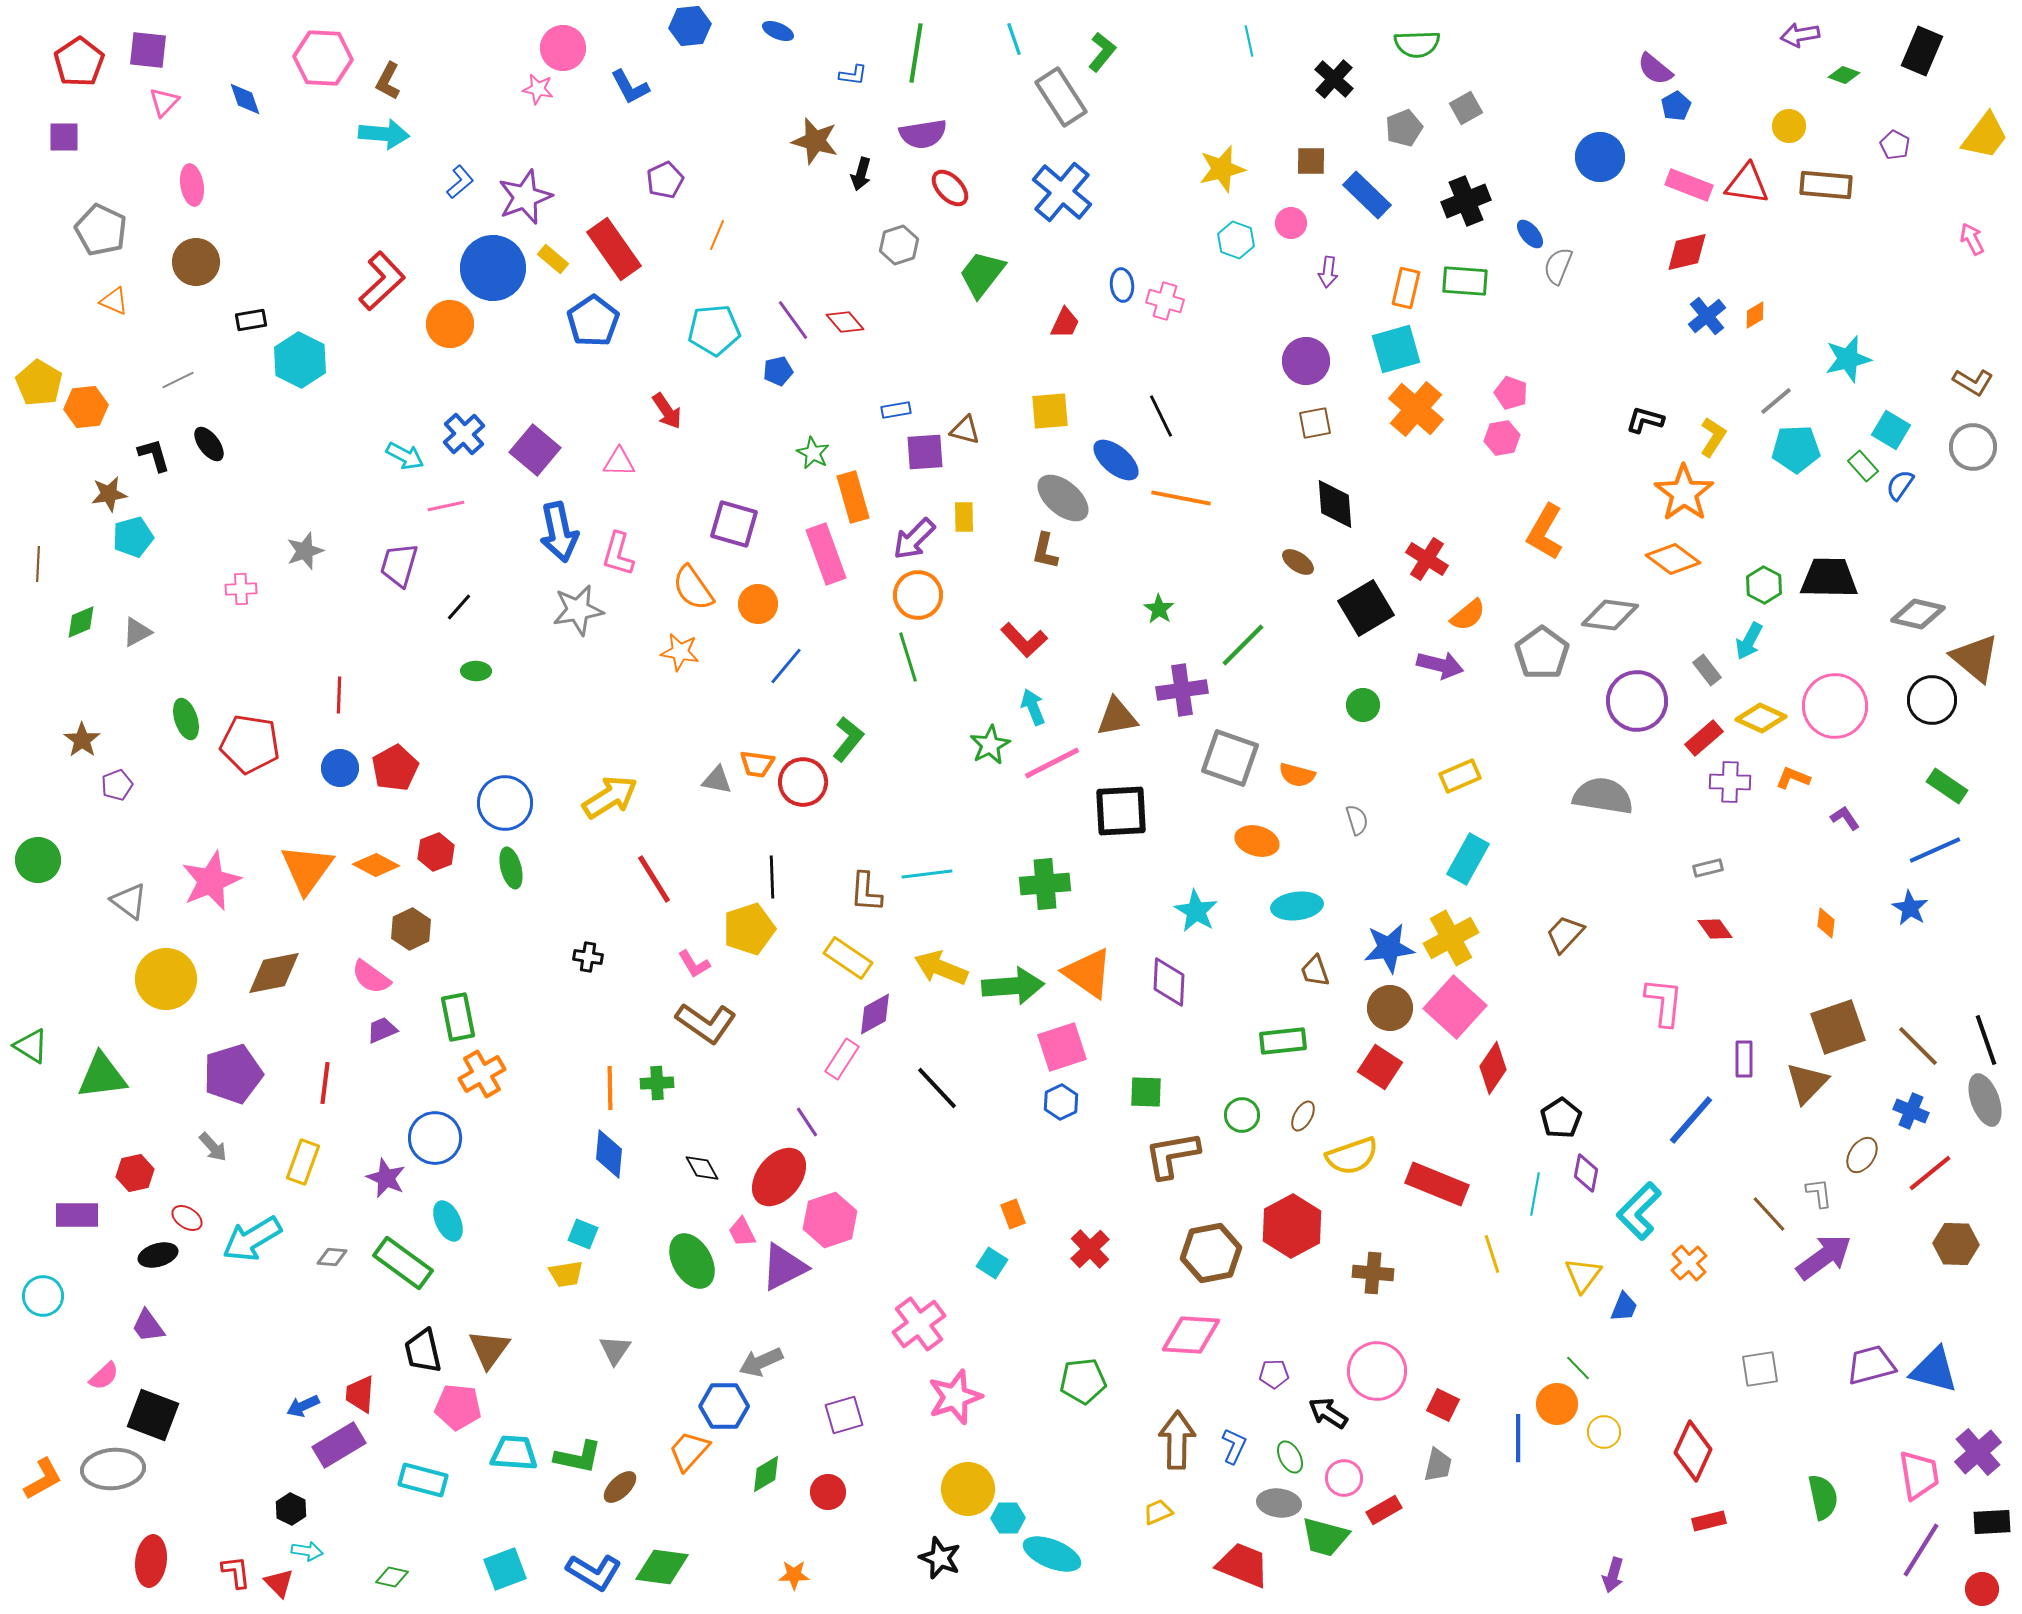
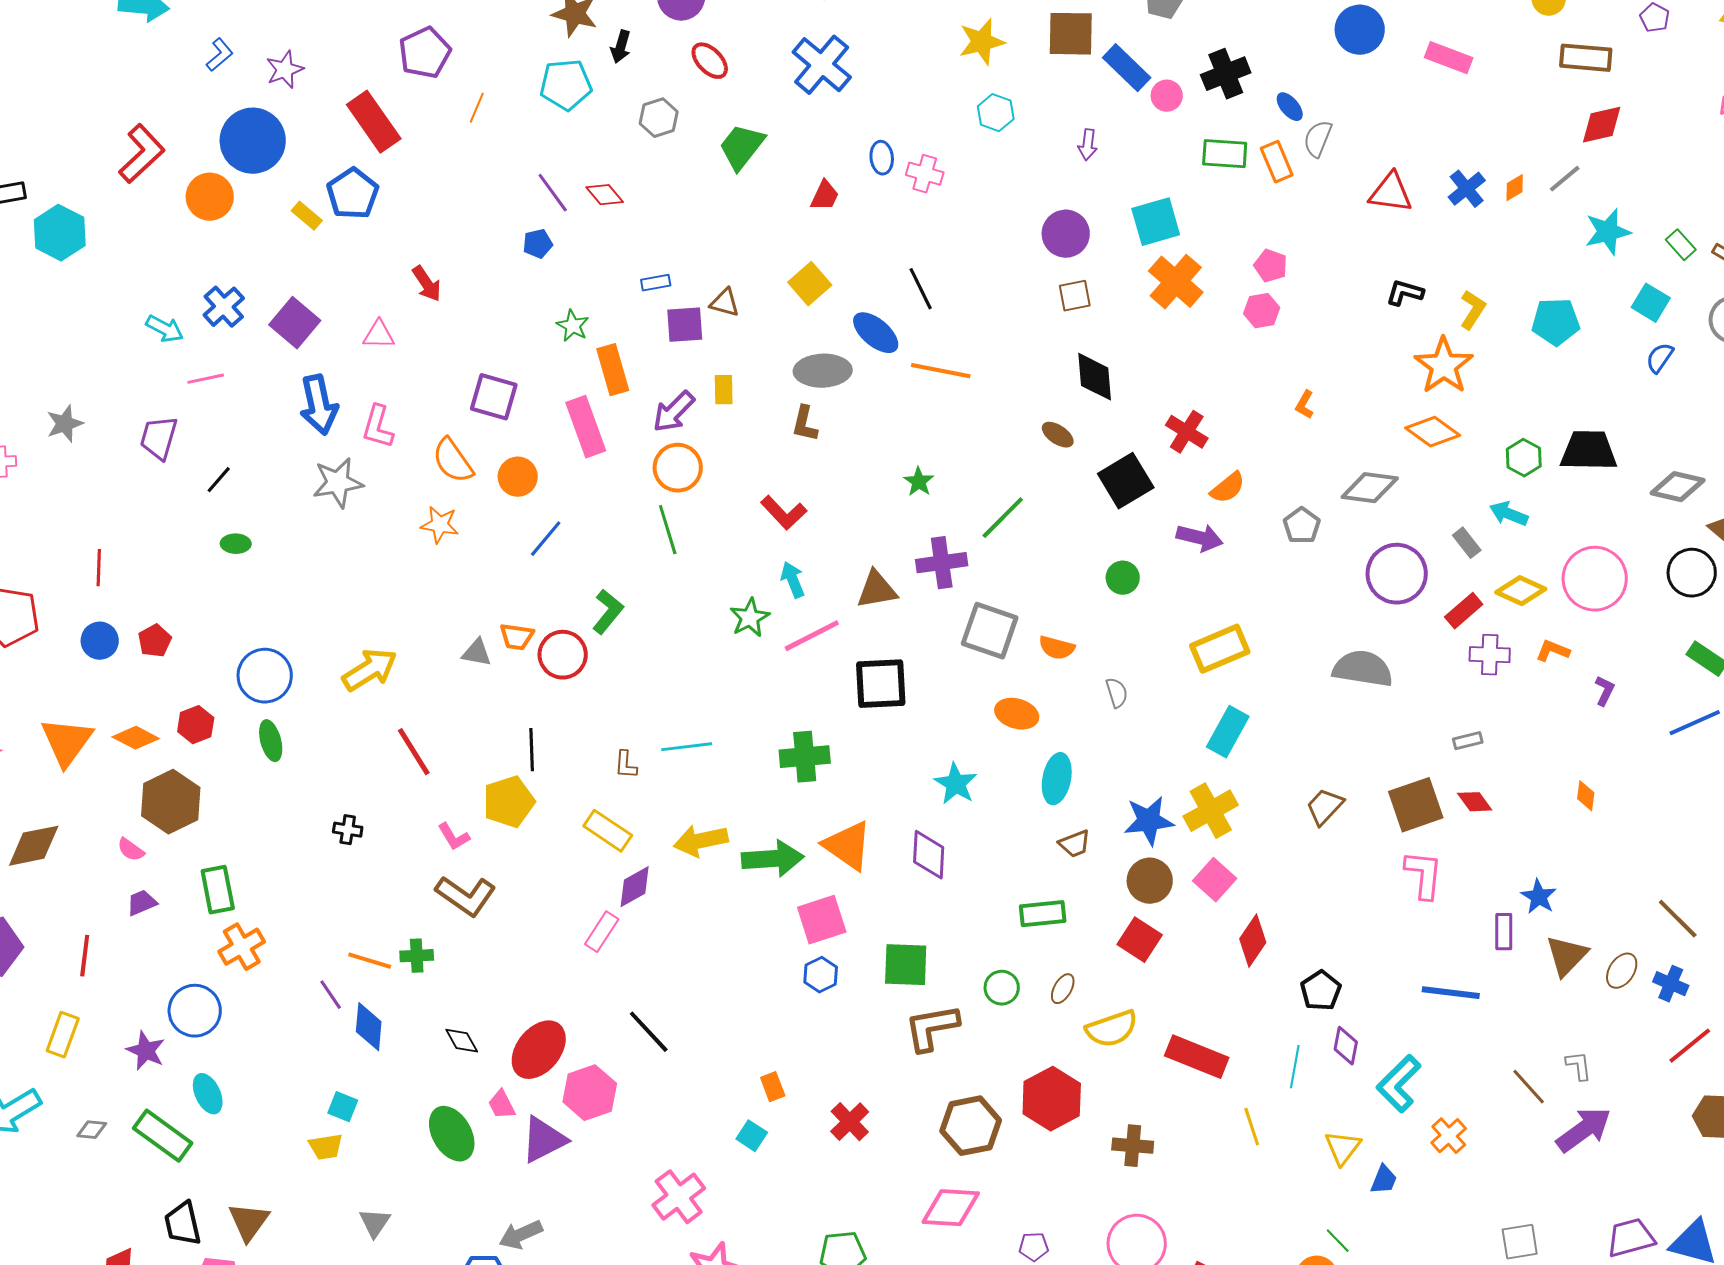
brown square: (1311, 161) -> (1071, 34), size x1.6
purple pentagon: (665, 180) -> (425, 53), size x1.4
red triangle: (1747, 184) -> (1391, 193), moved
purple star: (525, 197) -> (285, 70), size x0.7
pink circle: (1291, 223) -> (1167, 96), moved
red diamond: (1687, 252) -> (1602, 125), moved
yellow rectangle: (553, 259) -> (307, 216), moved
orange rectangle: (1406, 288) -> (1277, 162), moved, turned -36
cyan pentagon: (714, 330) -> (566, 85), moved
gray line: (1776, 401) -> (1565, 179), moved
yellow square: (1050, 411) -> (810, 284), turned -36
green rectangle: (1863, 466) -> (1681, 245), moved
gray ellipse: (1063, 498) -> (823, 371), turned -42
orange L-shape: (1545, 532) -> (1305, 405), size x0.5
cyan arrow: (1749, 641) -> (1509, 514), turned 84
gray pentagon: (1542, 653) -> (1302, 526), size x0.7
red pentagon: (395, 768) -> (155, 641), size x0.7
yellow rectangle: (1460, 776) -> (1220, 649), size x1.4
purple L-shape: (1845, 818) -> (1605, 691), turned 60
brown L-shape: (866, 892) -> (626, 765), size x0.7
cyan ellipse: (1297, 906) -> (1057, 779), turned -72
blue star: (1910, 908) -> (1539, 897), moved
brown hexagon: (411, 929) -> (171, 802), size x1.5
yellow arrow: (941, 968) -> (701, 841), turned -34
brown trapezoid: (1315, 971) -> (1075, 844), turned -92
pink semicircle: (371, 977) -> (131, 850), size x0.7
pink square: (1455, 1007) -> (1215, 880), size x0.7
brown square: (1838, 1027) -> (1416, 805), moved
orange line: (610, 1088) -> (370, 961), turned -72
black line: (937, 1088) -> (649, 1032), moved
green square: (1146, 1092) -> (906, 965), size x1.4
blue line: (1691, 1120) -> (1451, 993), turned 56
purple line: (807, 1122) -> (331, 995), moved
brown ellipse: (1862, 1155) -> (1622, 971), moved

